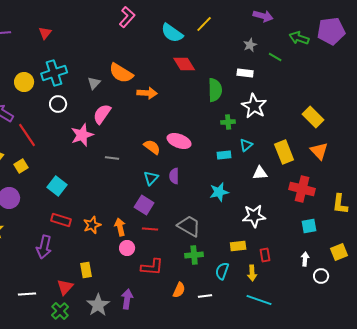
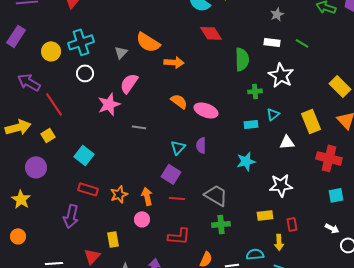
green line: (275, 57) -> (302, 43), moved
orange semicircle: (152, 147) -> (179, 101), moved
pink circle: (127, 248) -> (142, 219), moved
white arrow: (305, 259) -> (332, 228), turned 112
cyan semicircle: (222, 271) -> (255, 254), moved, turned 66

